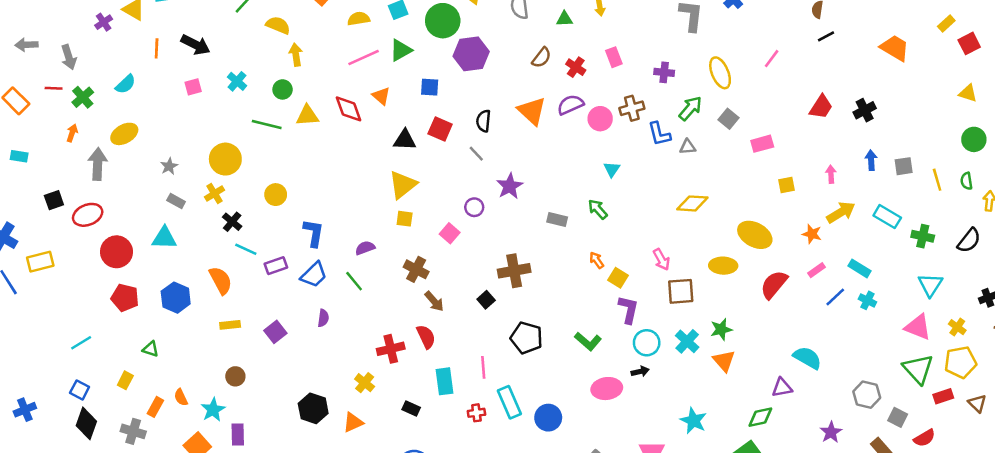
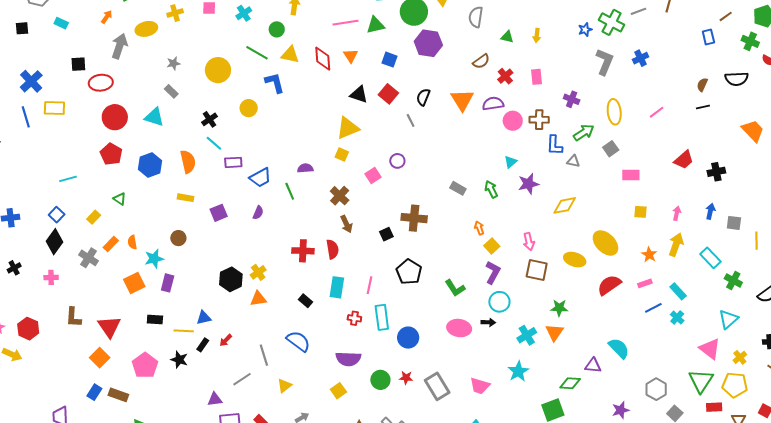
purple star: (510, 186) -> (528, 184), moved
yellow cross: (215, 193) -> (175, 13), moved
yellow diamond: (692, 203) -> (565, 205), turned -30
yellow arrow: (841, 212) -> (676, 245), turned -55
blue L-shape: (314, 233) -> (275, 83), moved, turned -40
cyan cross: (687, 341) -> (527, 335), moved
yellow cross: (365, 383) -> (258, 272), moved

